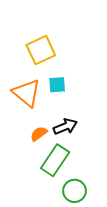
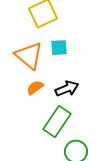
orange semicircle: (39, 134) -> (35, 88), moved

